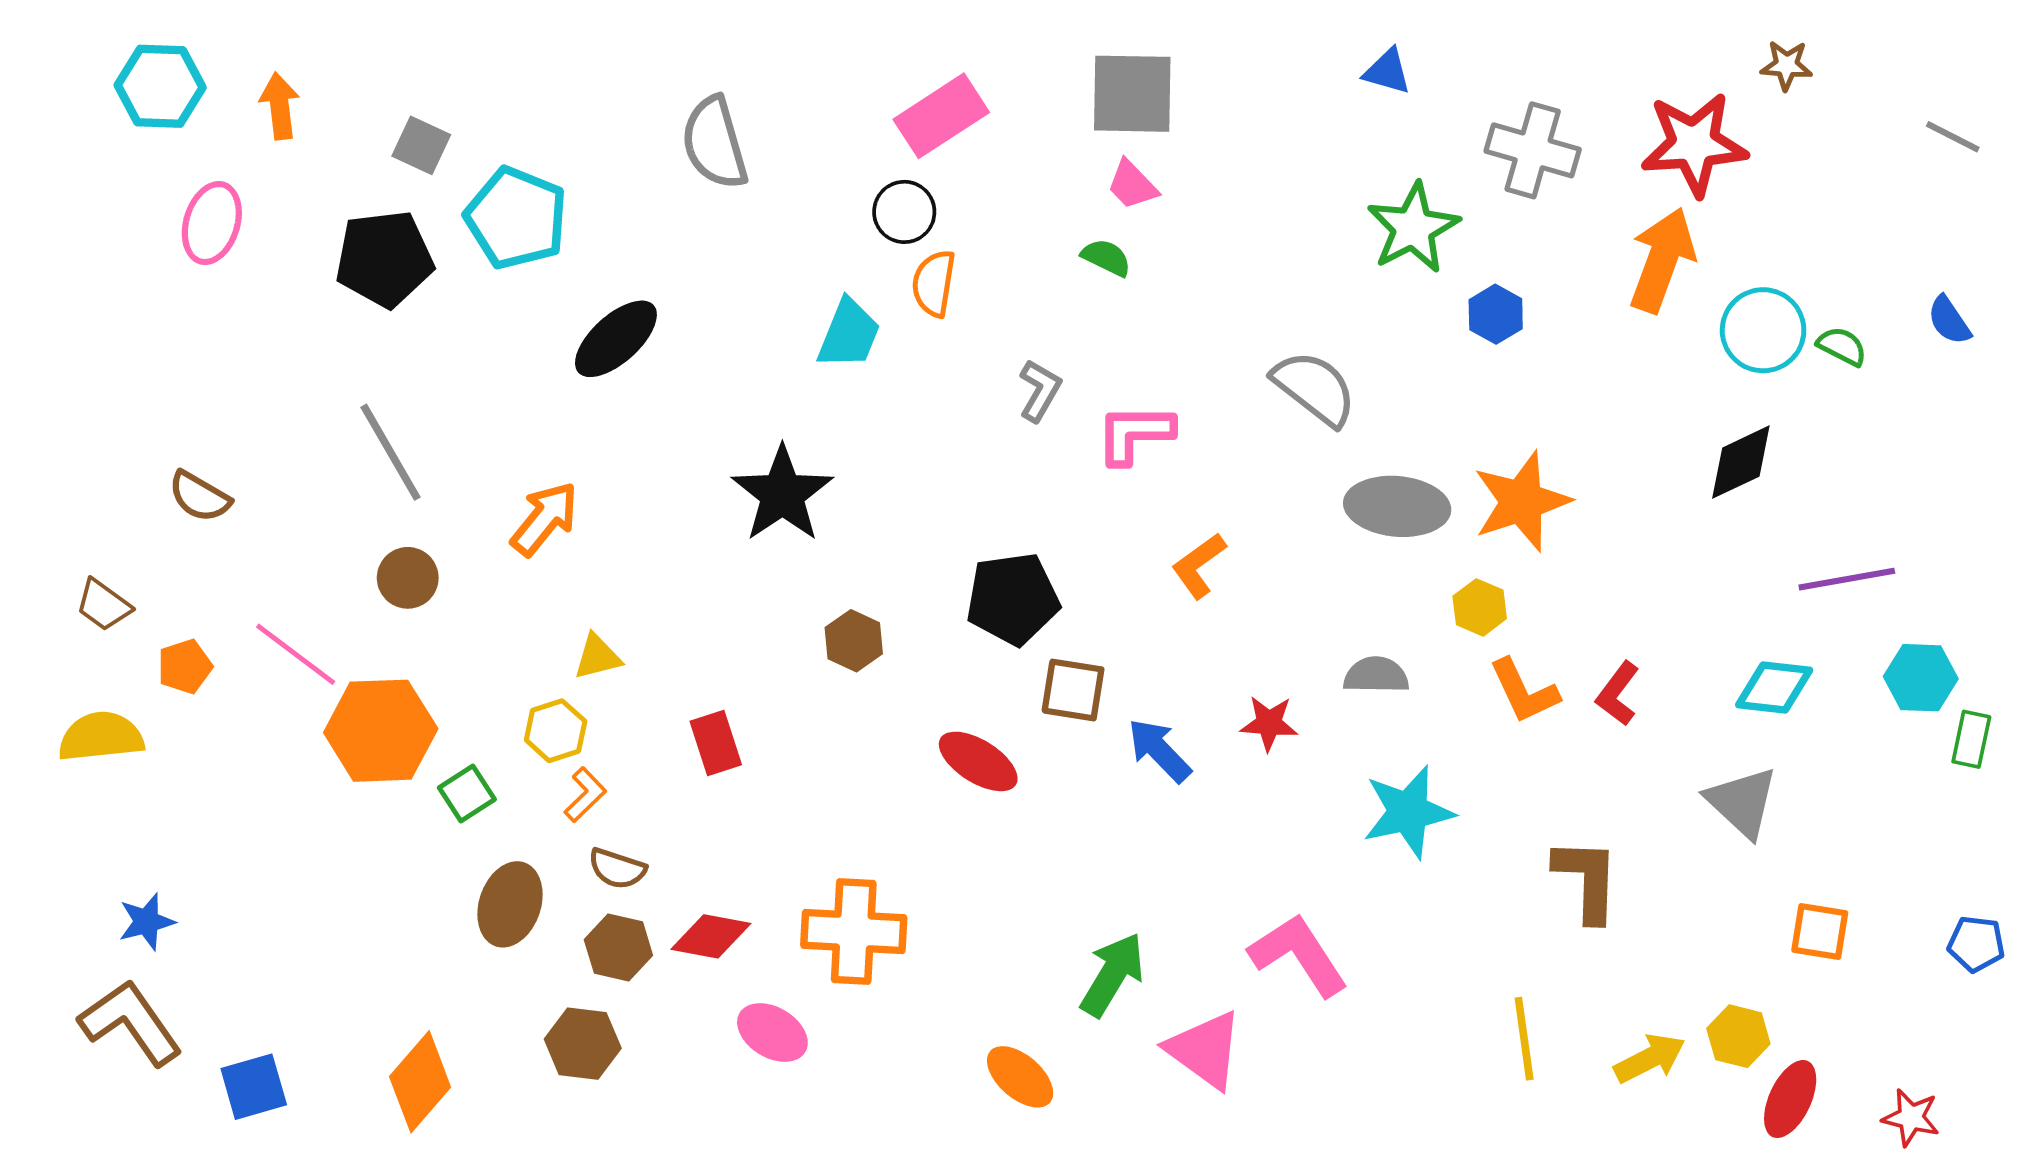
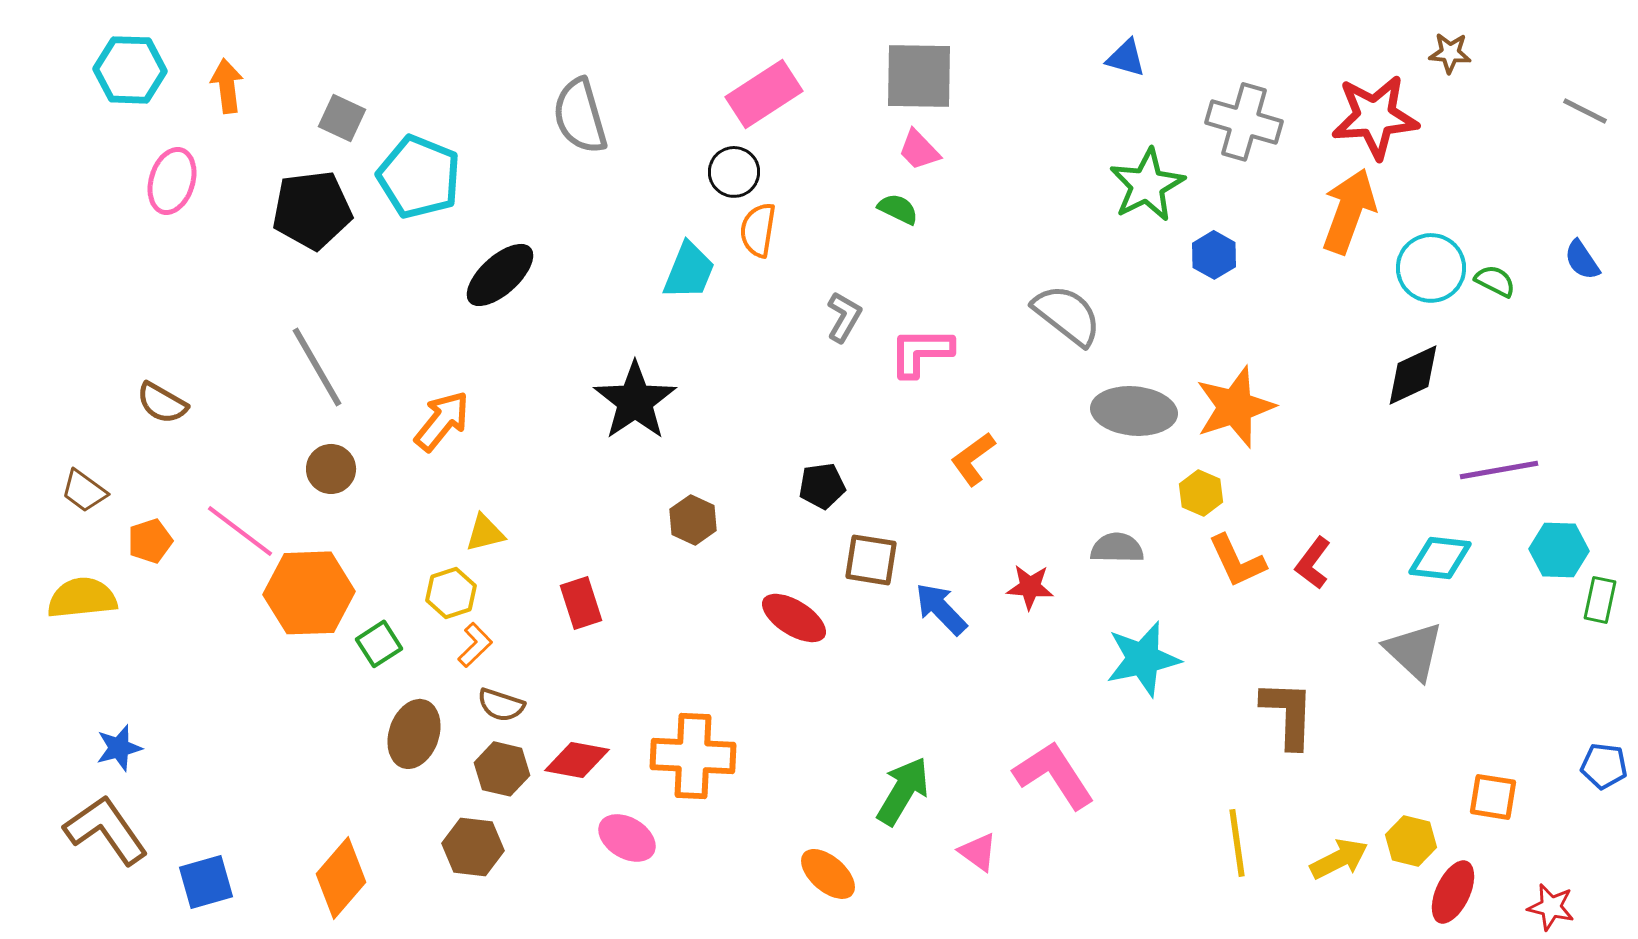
black pentagon: (1013, 599) -> (822, 486), size x0.6
orange square: (1820, 931) -> (1493, 797), moved
pink triangle: (1205, 1050) -> (978, 852), size x0.6

